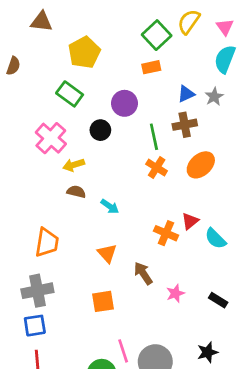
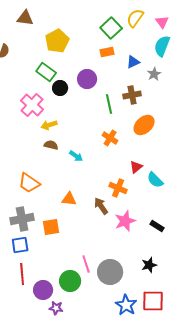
blue triangle: (186, 94) -> (133, 62), moved
black circle: (100, 130) -> (60, 88), moved
orange cross: (157, 168) -> (110, 138), moved
orange cross: (166, 233) -> (118, 188), moved
orange trapezoid: (47, 243) -> (29, 183), turned 115
orange triangle: (107, 253) -> (69, 199), moved, turned -42
pink star: (175, 293) -> (125, 221), size x1.5
orange square: (103, 301) -> (51, 227), moved

